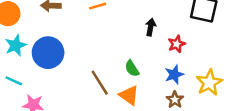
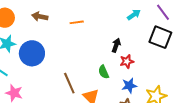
red star: (177, 44) -> (127, 61), moved
green semicircle: (132, 68) -> (104, 72), moved

